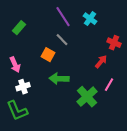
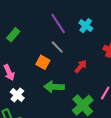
red arrow: (101, 62) -> (81, 66), moved
white cross: (23, 87) -> (17, 95), turned -32

